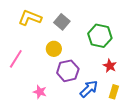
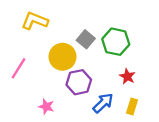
gray square: (62, 22) -> (86, 39), moved
yellow circle: (54, 49) -> (63, 57), size x1.5

